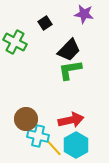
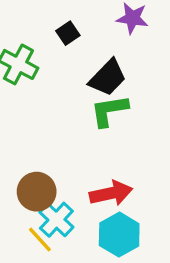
cyan cross: (38, 136) -> (56, 220), turned 30
yellow line: (54, 148) -> (40, 240), moved

